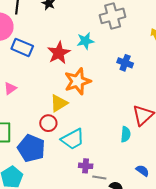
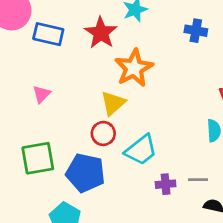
gray line: (99, 178) -> (198, 180), moved

